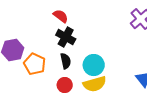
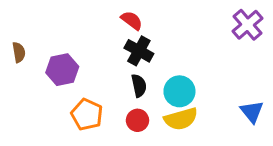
orange pentagon: (35, 64) -> (87, 115), moved

